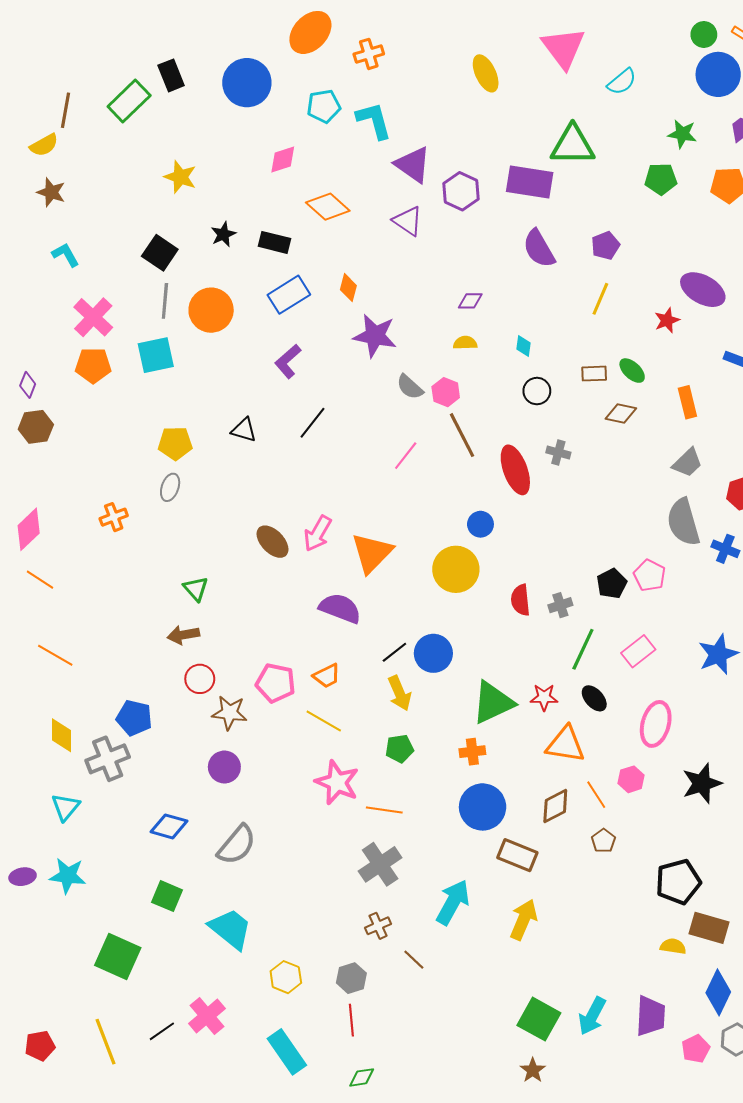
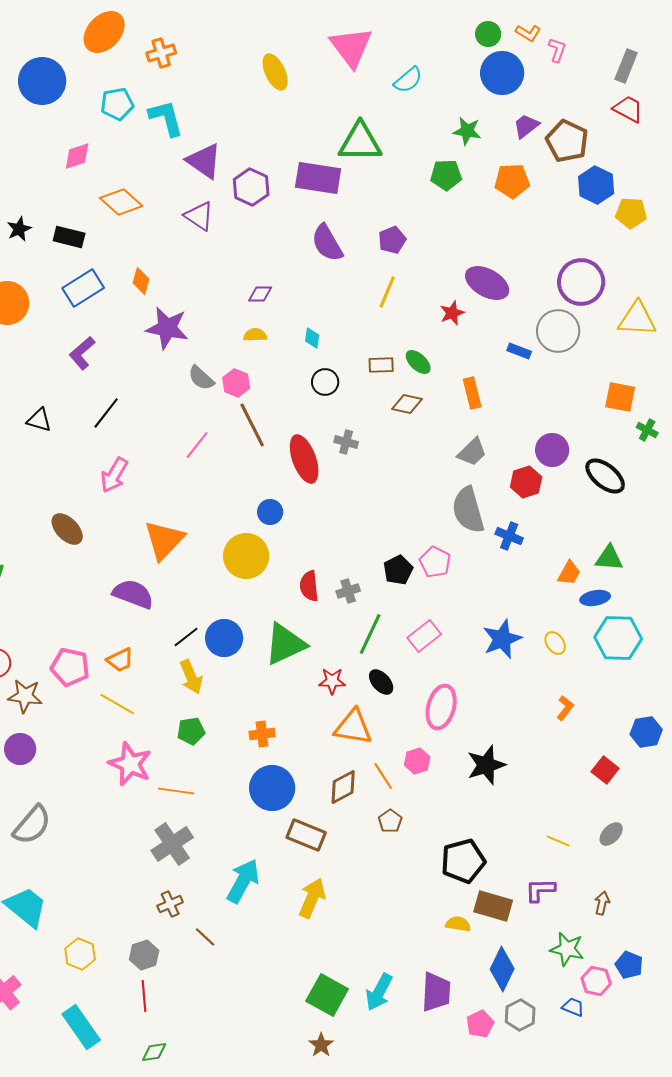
pink arrow: (318, 533) -> (114, 475), moved
green triangle: (493, 702) -> (285, 644), moved

